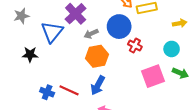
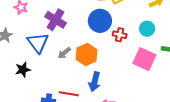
gray arrow: (91, 34) -> (64, 53), moved
cyan circle: (172, 49) -> (147, 29), moved
pink square: (153, 76) -> (144, 59), turned -30

